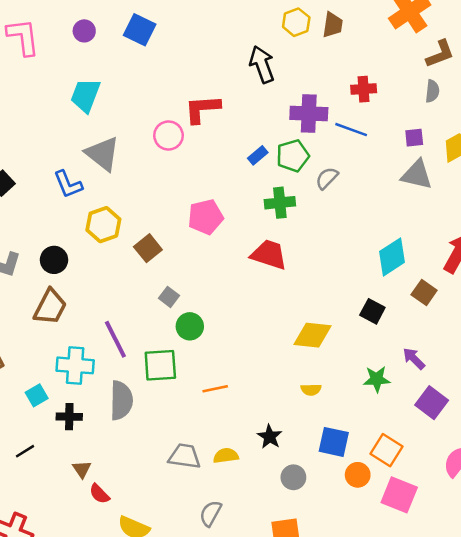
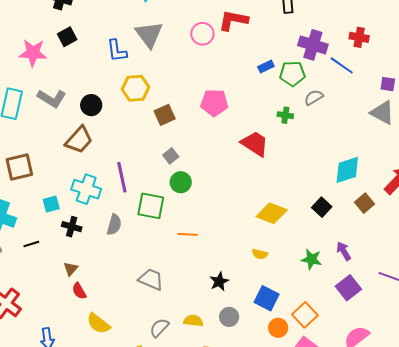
green cross: (280, 203) -> (285, 115), moved, size x0.7
gray semicircle: (121, 400) -> (114, 225), size x0.7
yellow semicircle: (226, 456) -> (193, 321), moved

